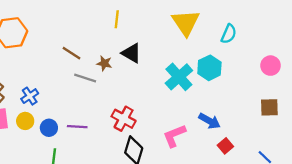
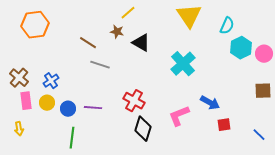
yellow line: (117, 19) -> (128, 13), turned 42
brown star: (104, 63) -> (117, 32), moved
cyan hexagon: (209, 68) -> (241, 48), moved
red square: (225, 146) -> (224, 125), turned 32

